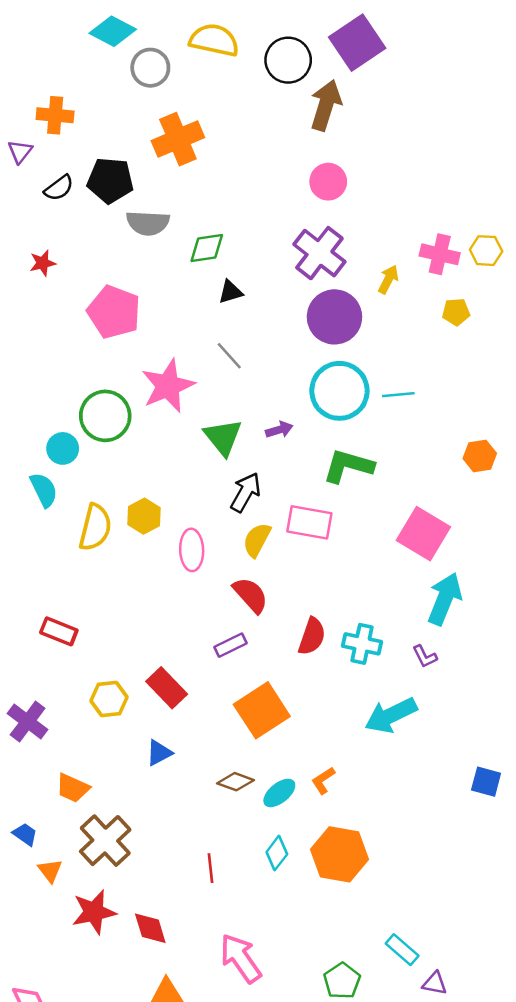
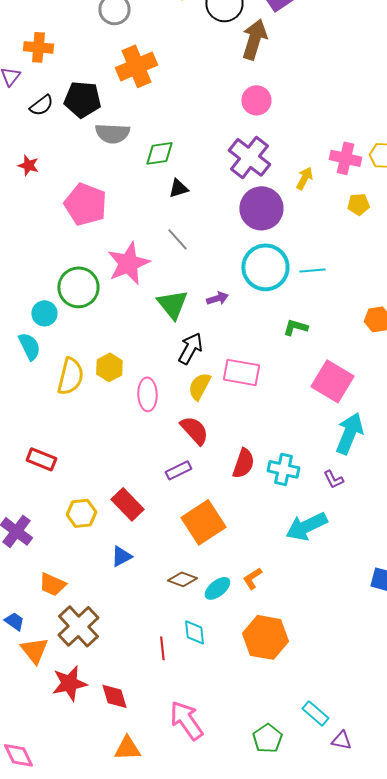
red star: (43, 263) -> (28, 165), turned 30
green L-shape: (348, 466) -> (295, 327), moved, size x0.6
cyan diamond: (277, 853) -> (194, 632), moved, turned -44
orange triangle: (50, 871) -> (34, 650), size x1.4

